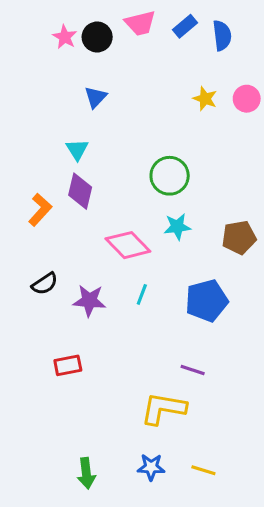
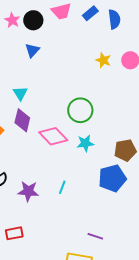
blue triangle: (96, 97) -> (32, 50), moved
pink diamond: (128, 245) -> (53, 136), moved
blue pentagon: (207, 301) -> (112, 178), moved

